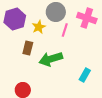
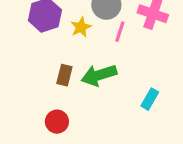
brown rectangle: (28, 48) -> (64, 75), moved

